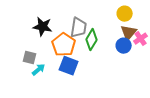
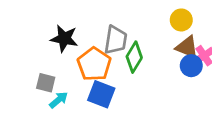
brown triangle: (129, 33) -> (187, 47), turned -48
blue circle: (124, 46) -> (191, 66), moved

